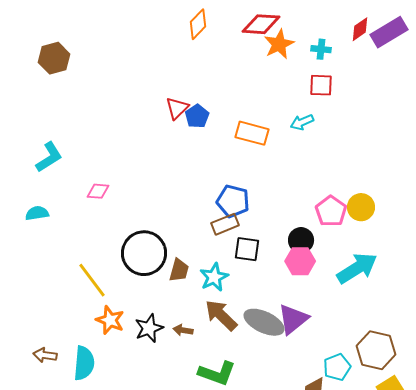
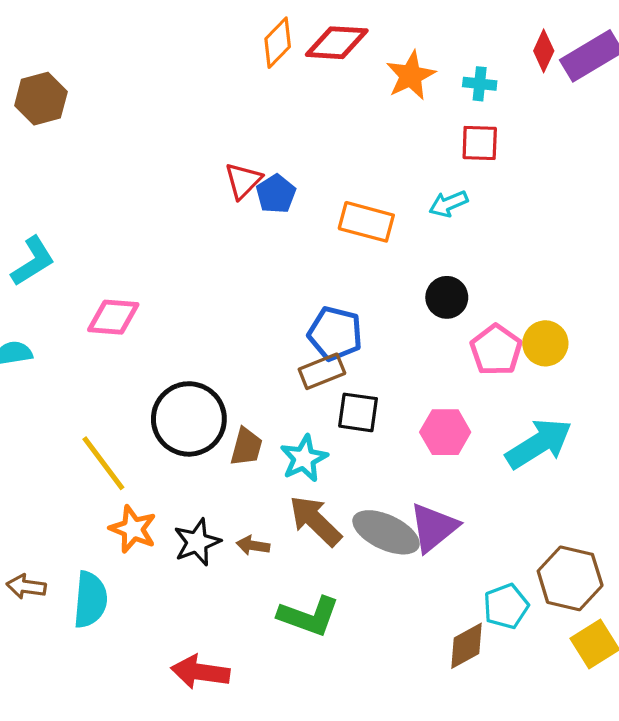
red diamond: (261, 24) -> (337, 43), moved
red diamond: (360, 29) -> (544, 51), turned -30
pink diamond: (98, 191) -> (113, 317), size x1.4
black circle: (301, 240) -> (447, 297), moved

